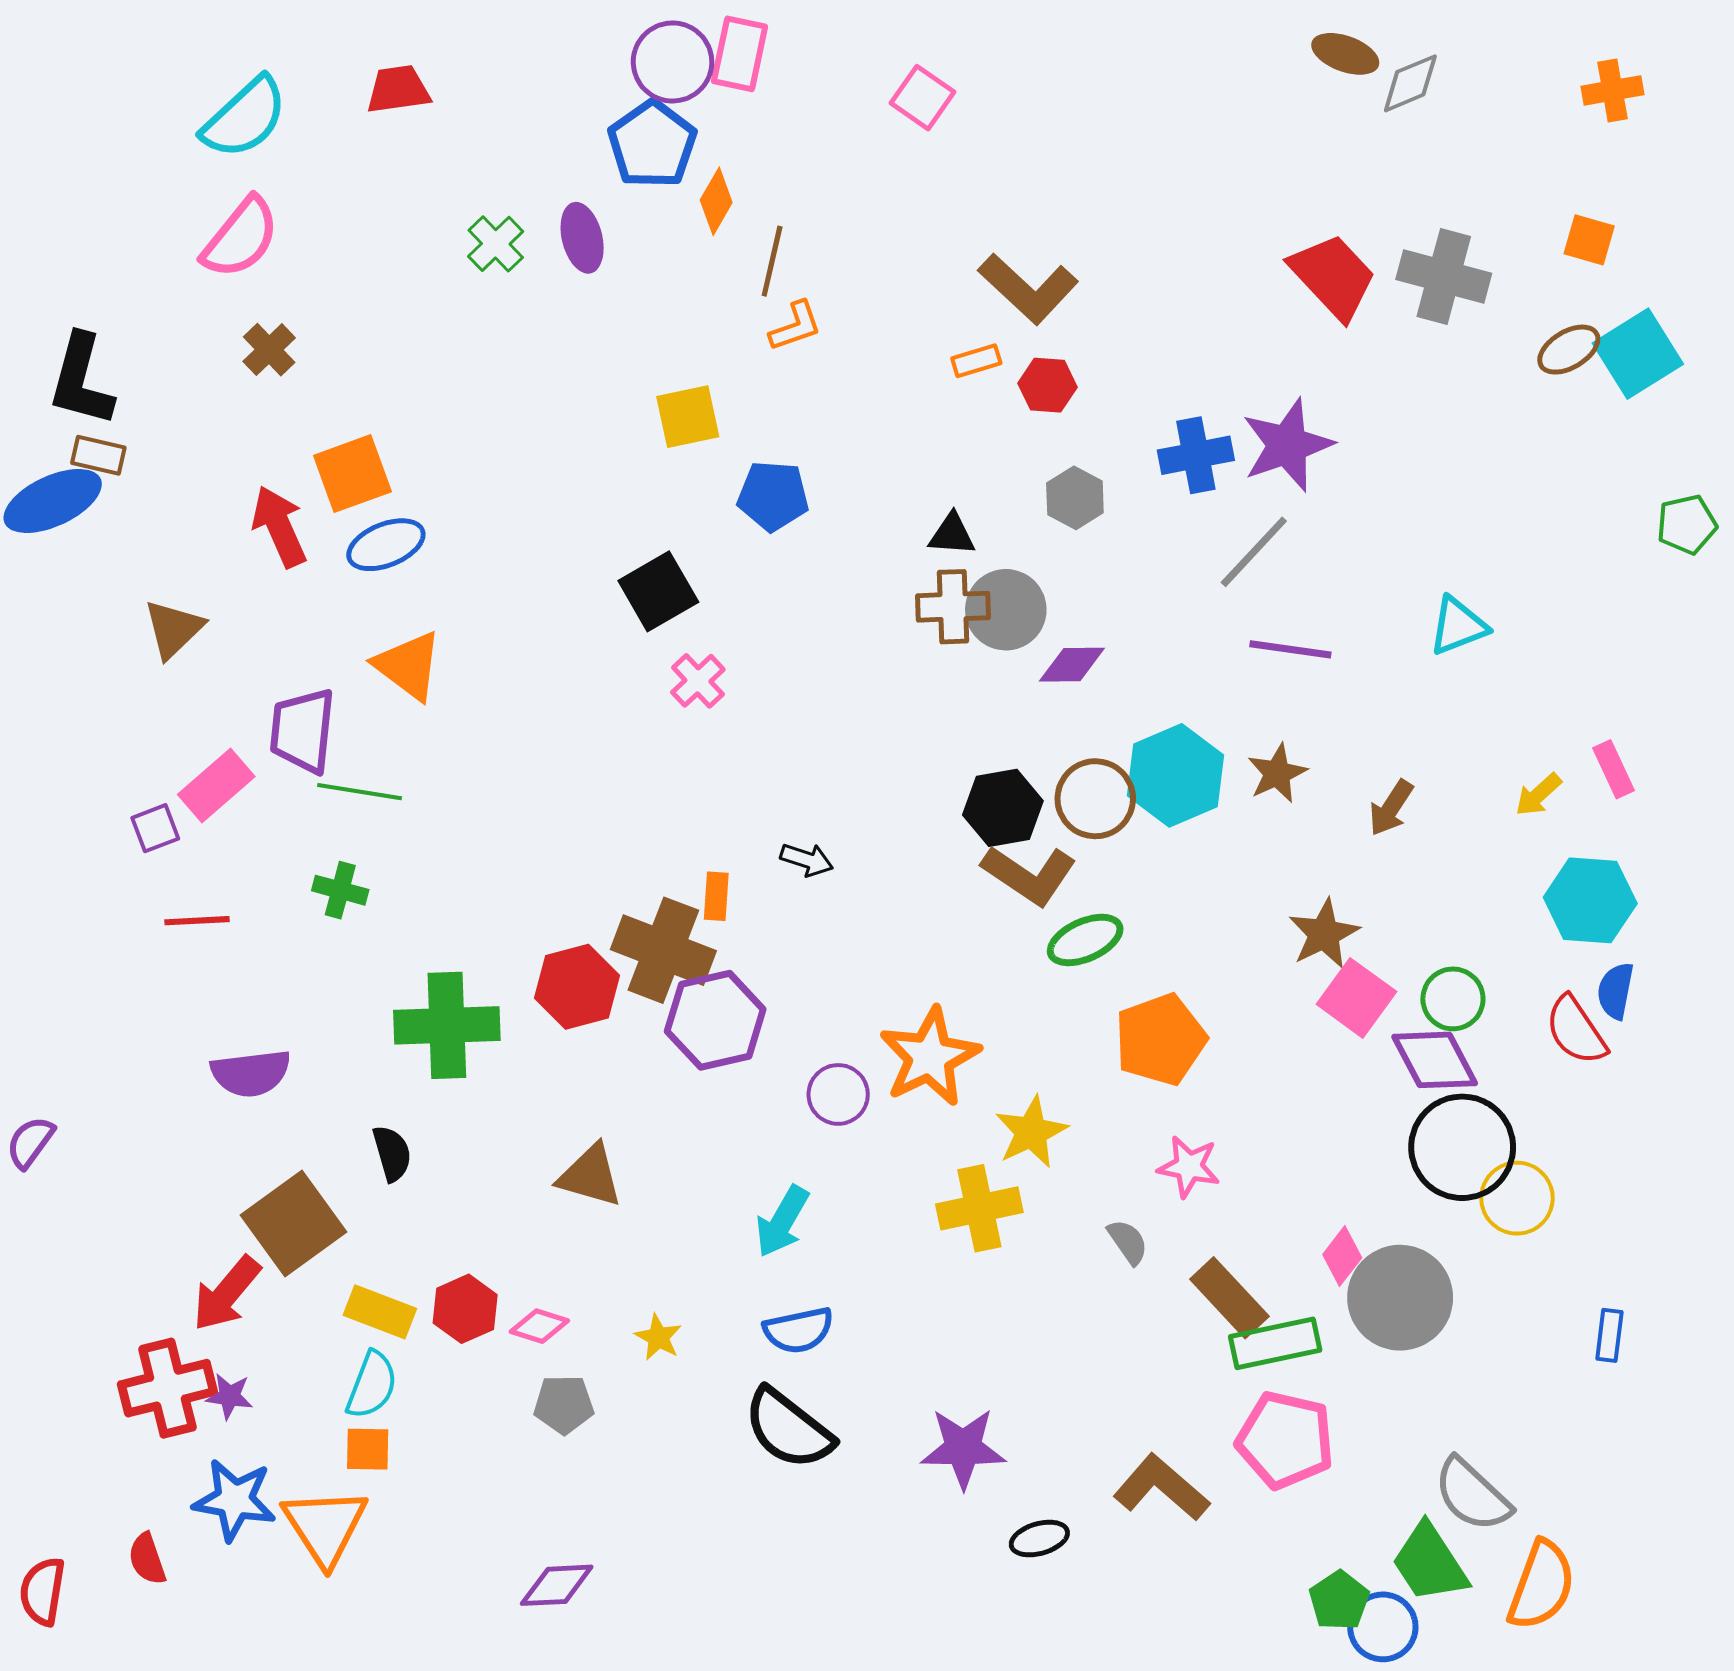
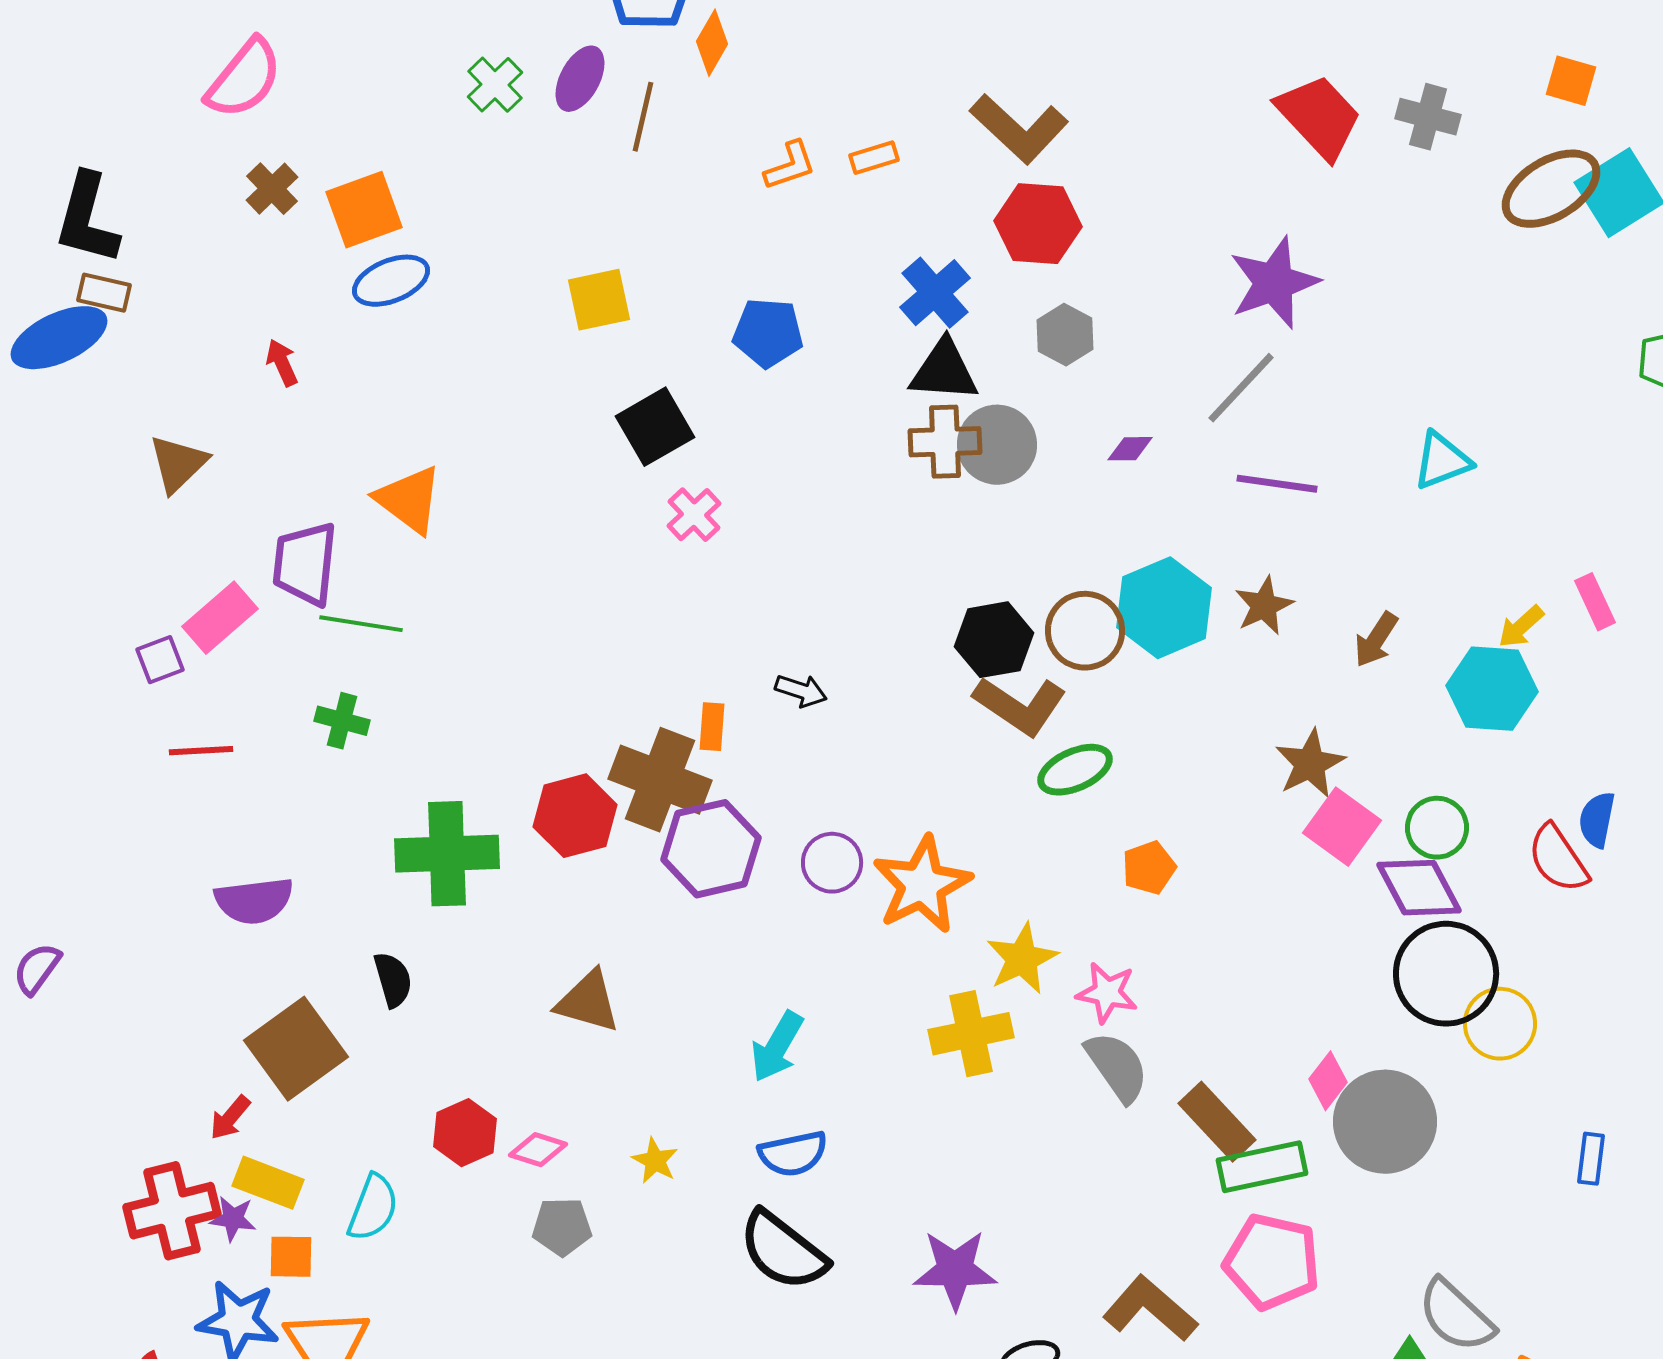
purple ellipse: (582, 238) -> (580, 79), turned 42
brown line: (772, 261) -> (643, 117), moved
gray cross: (1444, 276) -> (1428, 117), size x0.7
brown ellipse: (1569, 350) -> (1551, 189), size x1.6
orange rectangle: (976, 361) -> (874, 158), moved
red hexagon: (1047, 385) -> (1038, 224), size x1.5
yellow square: (688, 417) -> (599, 300), moved
blue cross: (1196, 455) -> (935, 293), moved, turned -30
orange square: (352, 474) -> (364, 210), moved
red arrow: (279, 526) -> (282, 363), size x0.6
black triangle: (952, 535) -> (944, 371), size x1.5
blue ellipse: (386, 545) -> (391, 281), moved
purple diamond: (1072, 665) -> (1130, 449), moved, size x0.7
cyan hexagon: (1590, 900) -> (1492, 689), moved
orange pentagon: (1160, 1040) -> (1149, 868), size x0.6
purple circle: (838, 1094) -> (832, 863), moved
pink star: (1189, 1167) -> (1107, 993), moved
gray semicircle: (1128, 1242) -> (1117, 1067), size x1.6
red arrow: (226, 1294) -> (230, 1118), size x0.6
yellow rectangle: (380, 1312) -> (268, 1183), moved
orange square: (368, 1449) -> (291, 1257), moved

